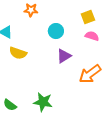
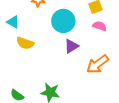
cyan circle: (56, 31) -> (63, 21), size x1.5

